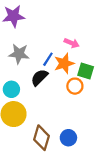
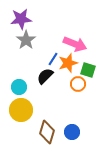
pink arrow: (72, 43) -> (75, 44), size x1.6
gray star: (19, 54) -> (26, 40), moved, turned 30

